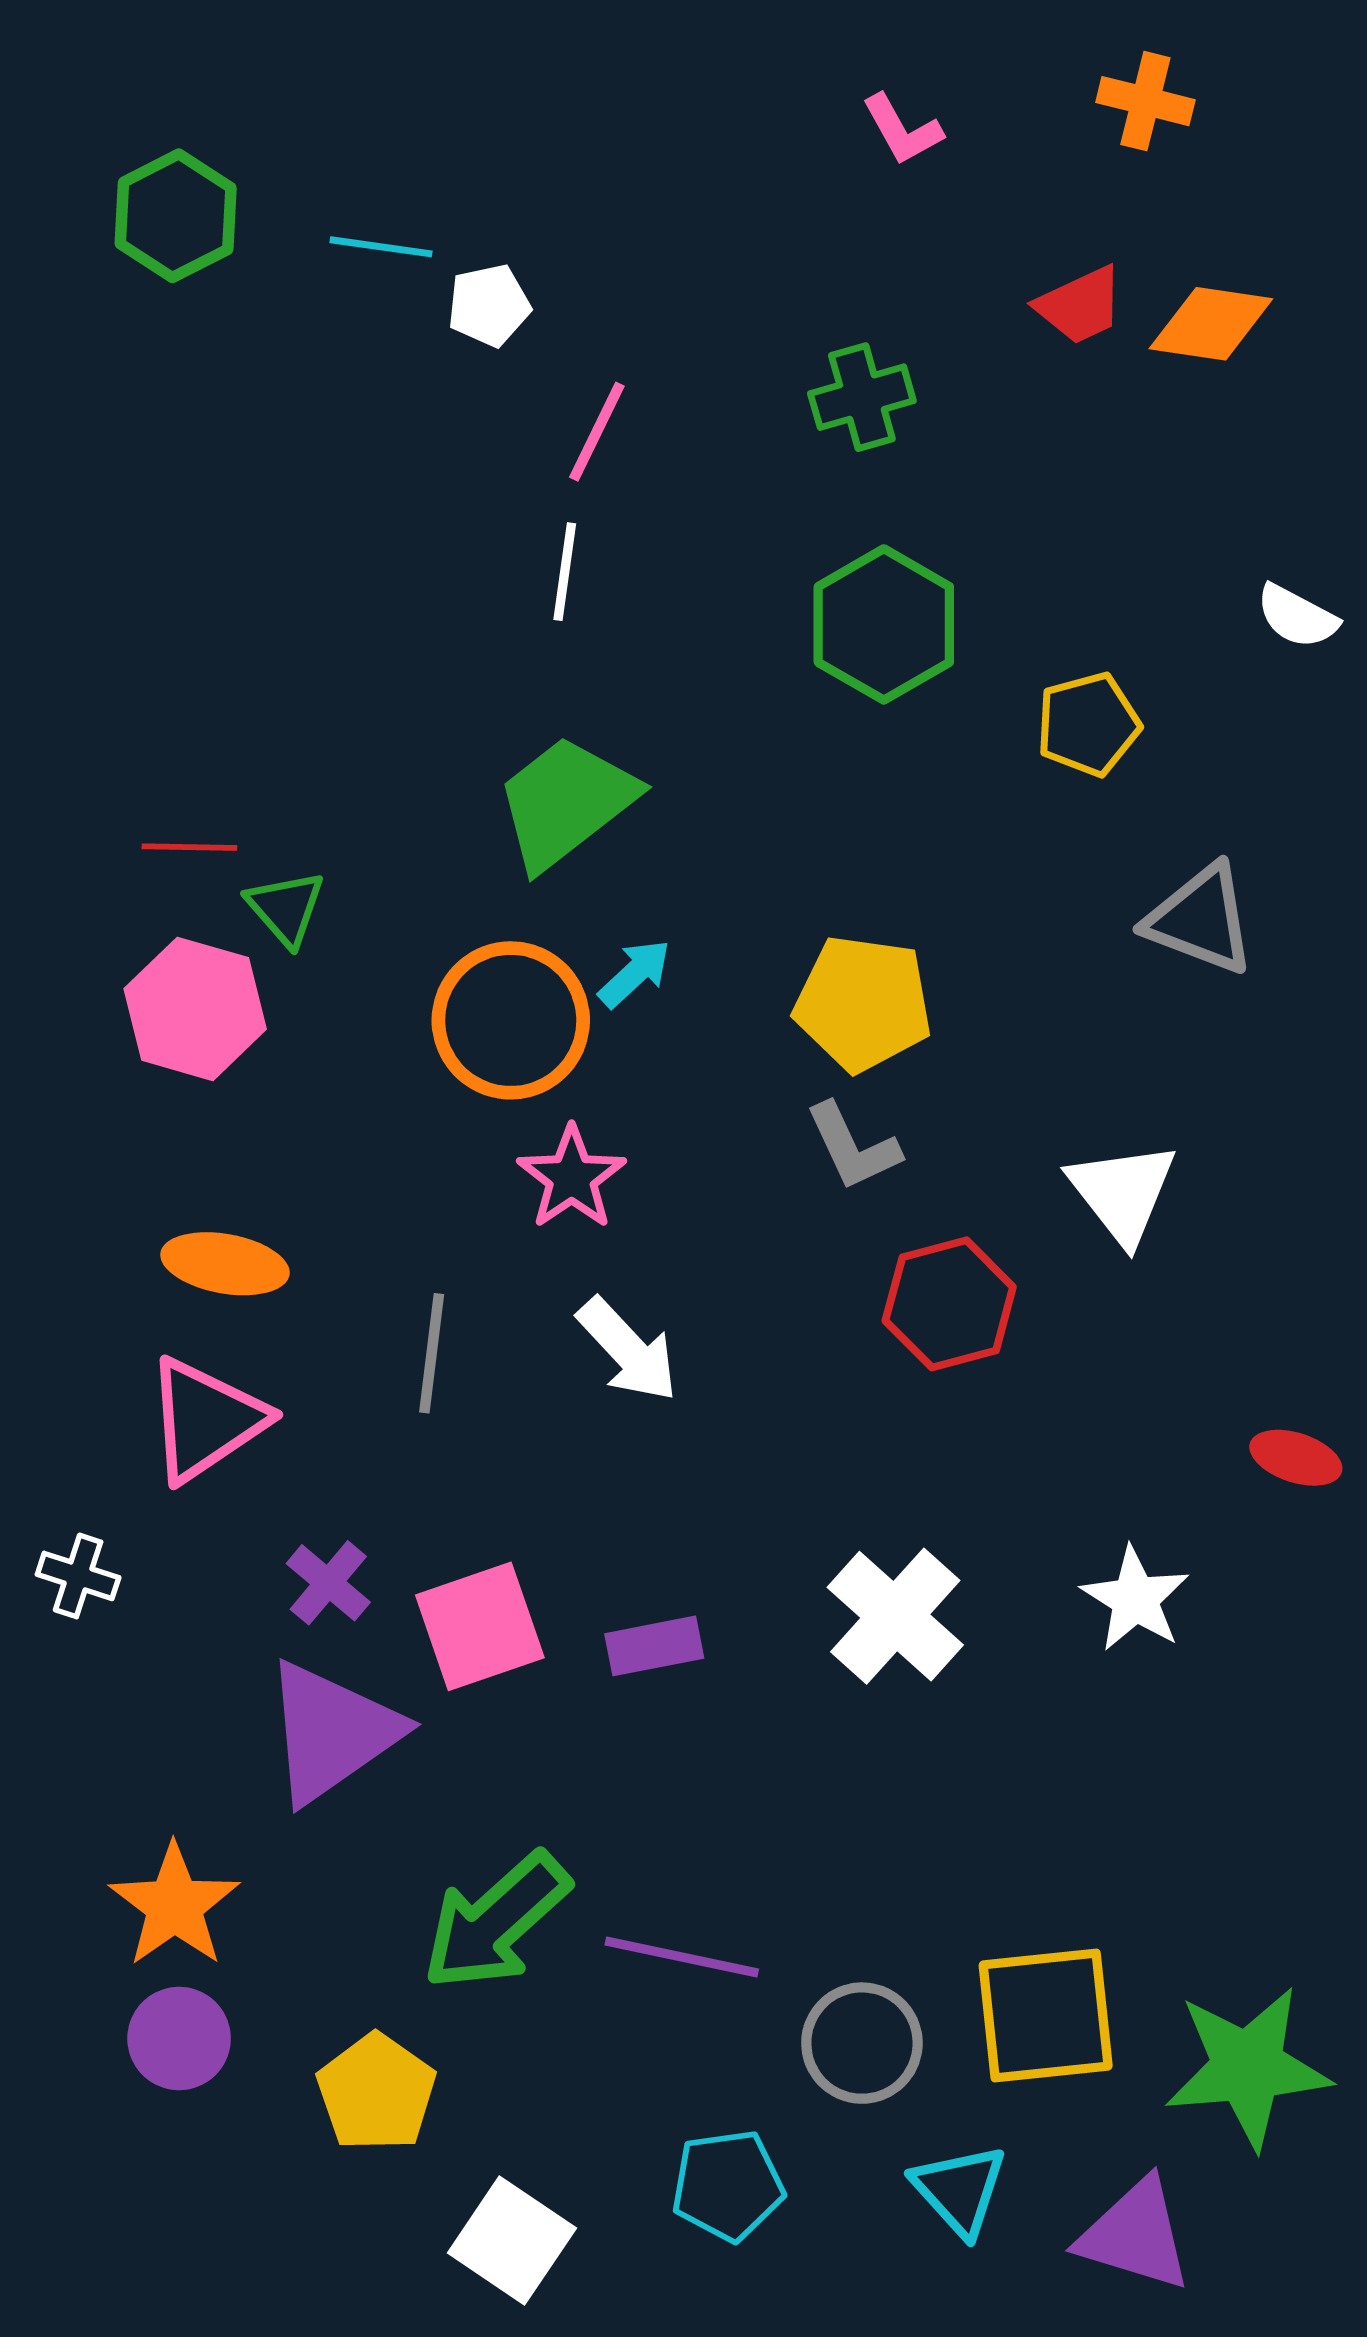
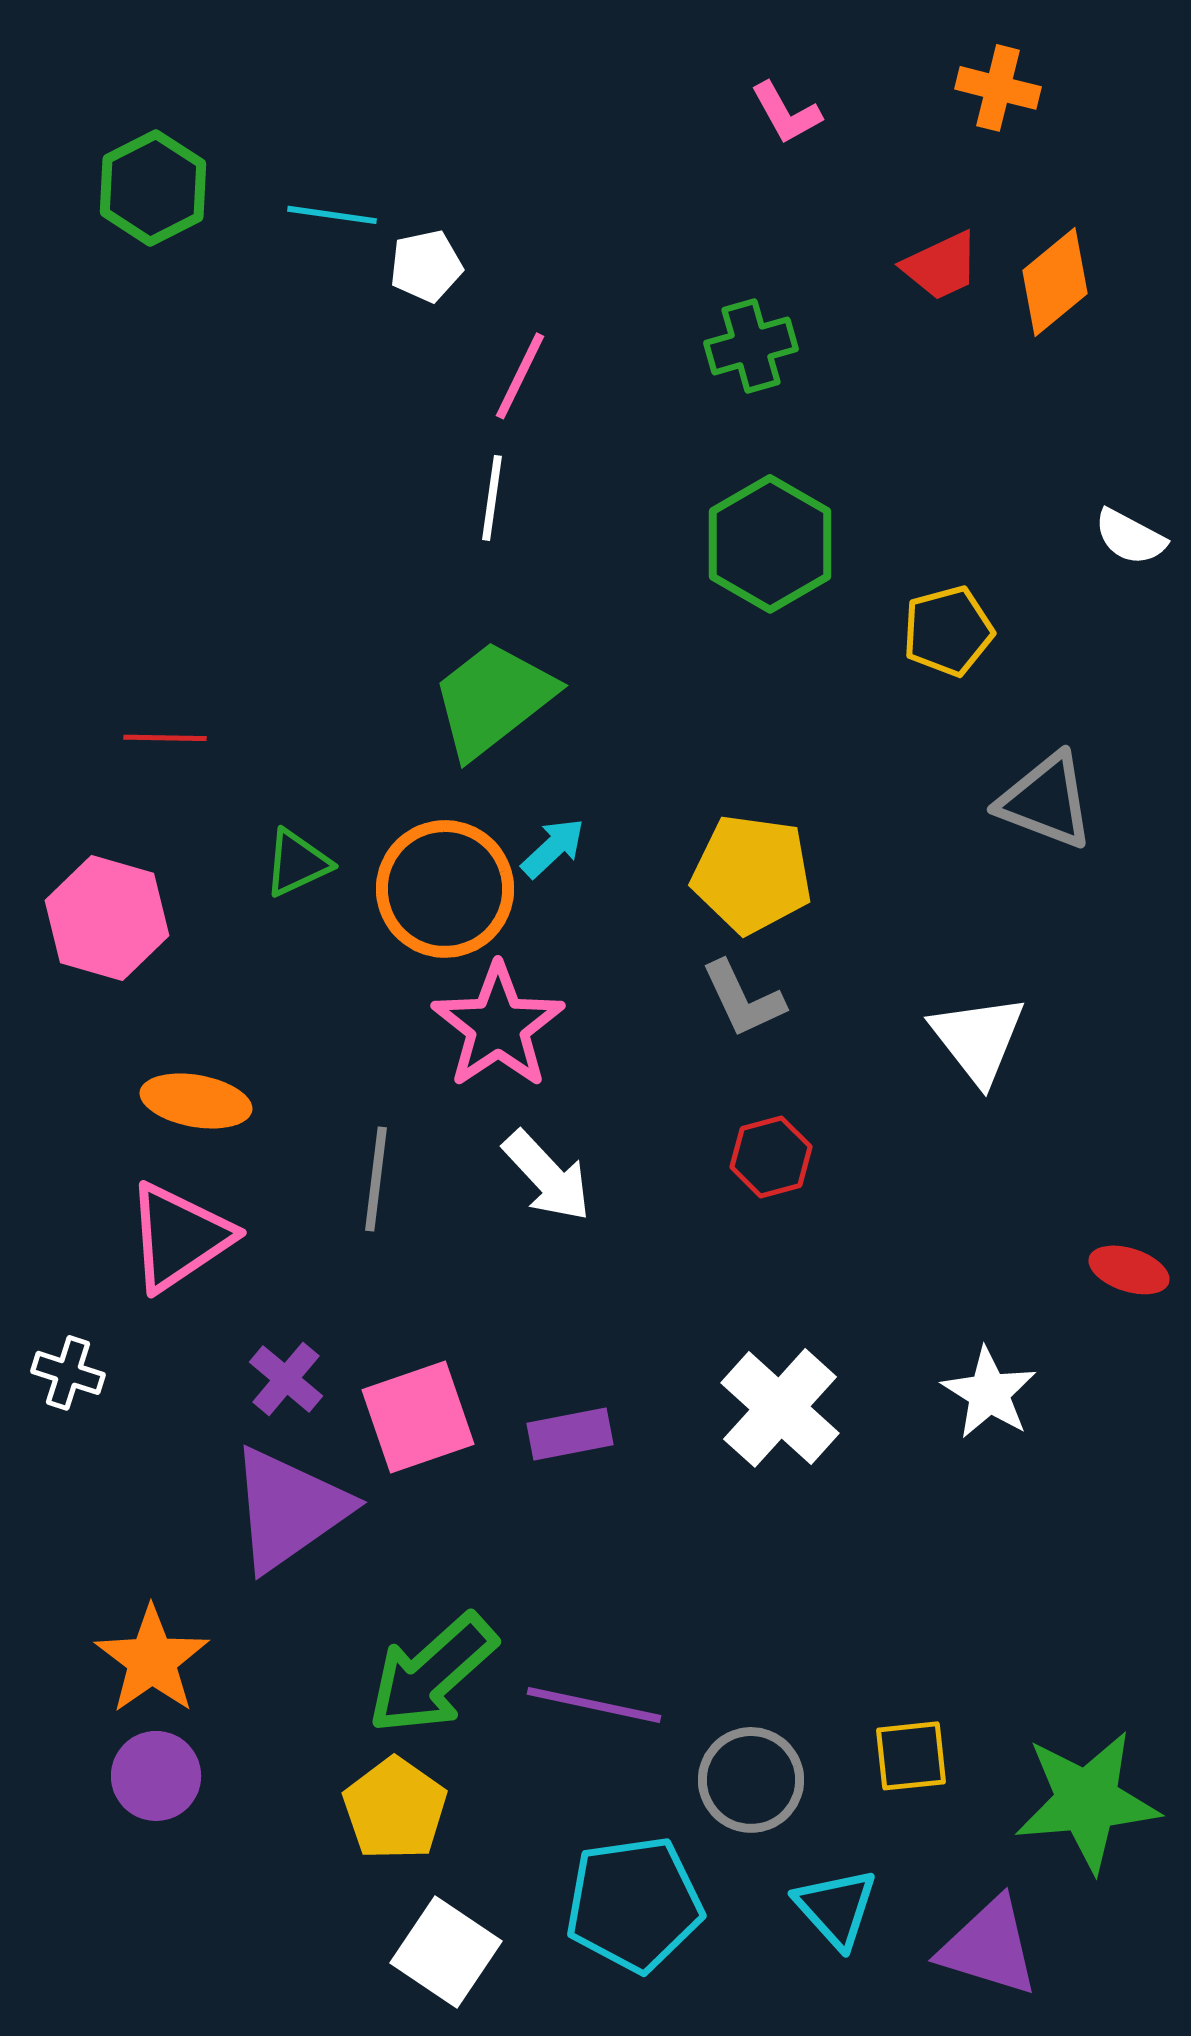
orange diamond: (1211, 324) -> (1055, 282), turned -48
green triangle: (286, 908) -> (297, 863), moved, turned 46
pink hexagon: (195, 1009) -> (107, 918), moved
pink star: (572, 1178) -> (498, 1026), size x1.4
red hexagon: (949, 1304) -> (771, 1157), moved, size x0.7
yellow square: (1046, 2016) -> (911, 1756), size x0.6
yellow pentagon: (376, 2092) -> (395, 1809), moved
cyan pentagon: (728, 2185) -> (634, 1904), size x1.4

